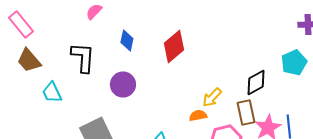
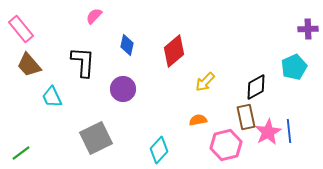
yellow arrow: (212, 98) -> (205, 82), moved

